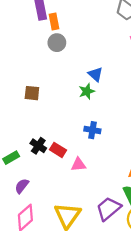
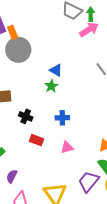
gray circle: (57, 43) -> (18, 50), size x1.6
black cross: (38, 146) -> (26, 116), moved
pink triangle: (78, 165) -> (67, 147), moved

